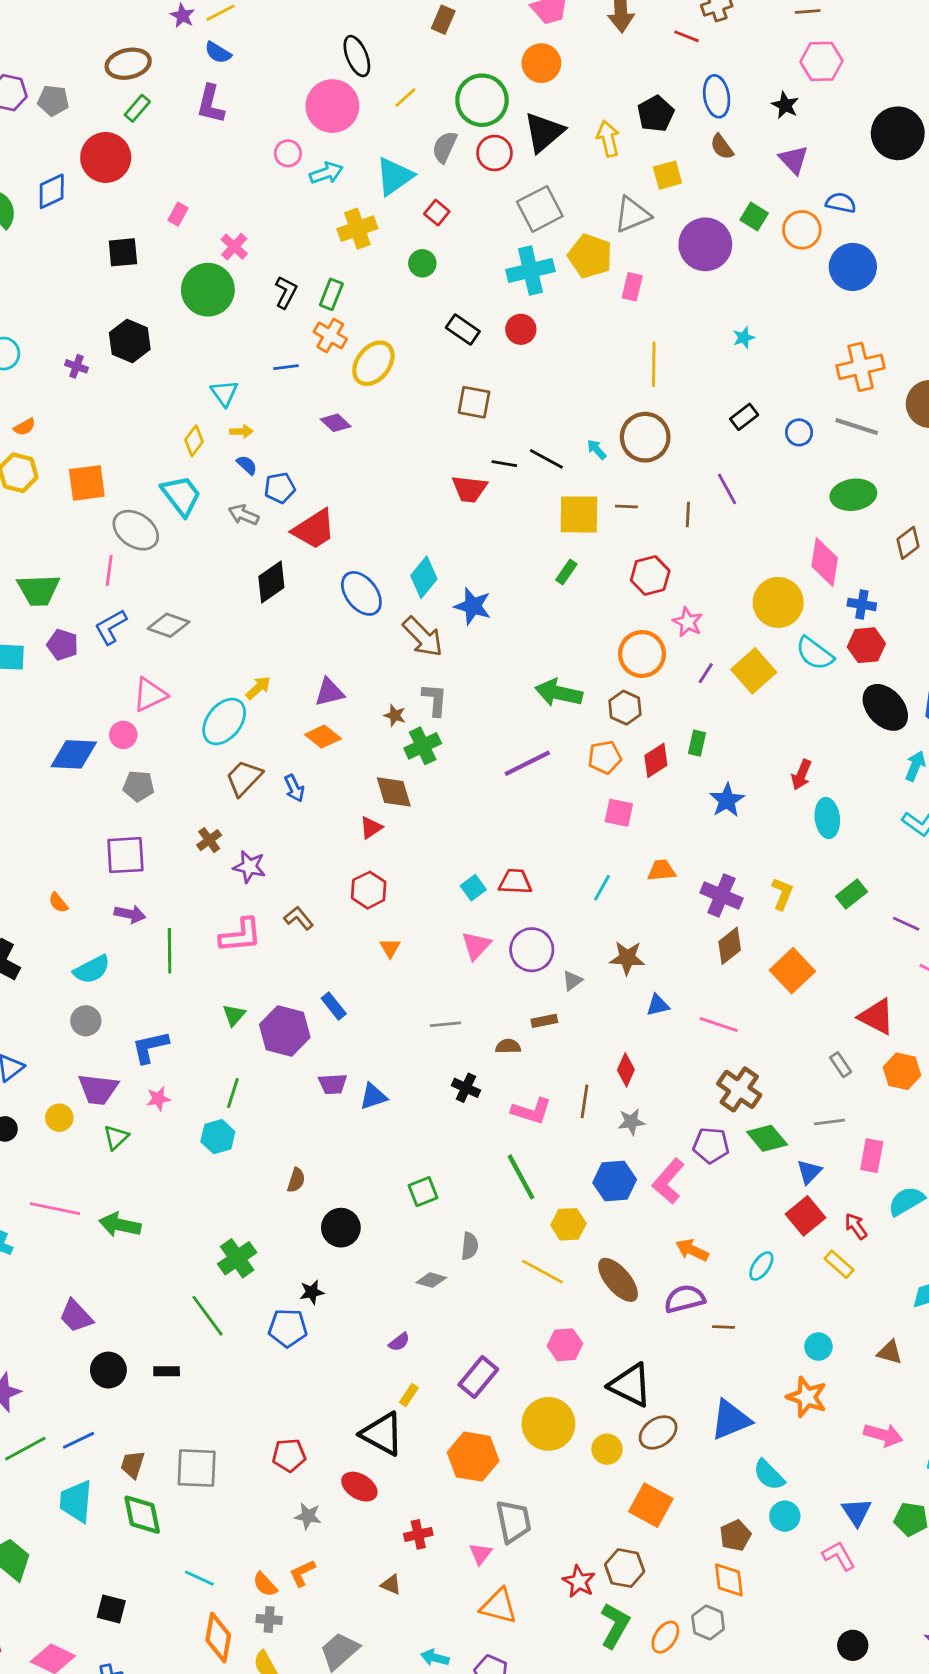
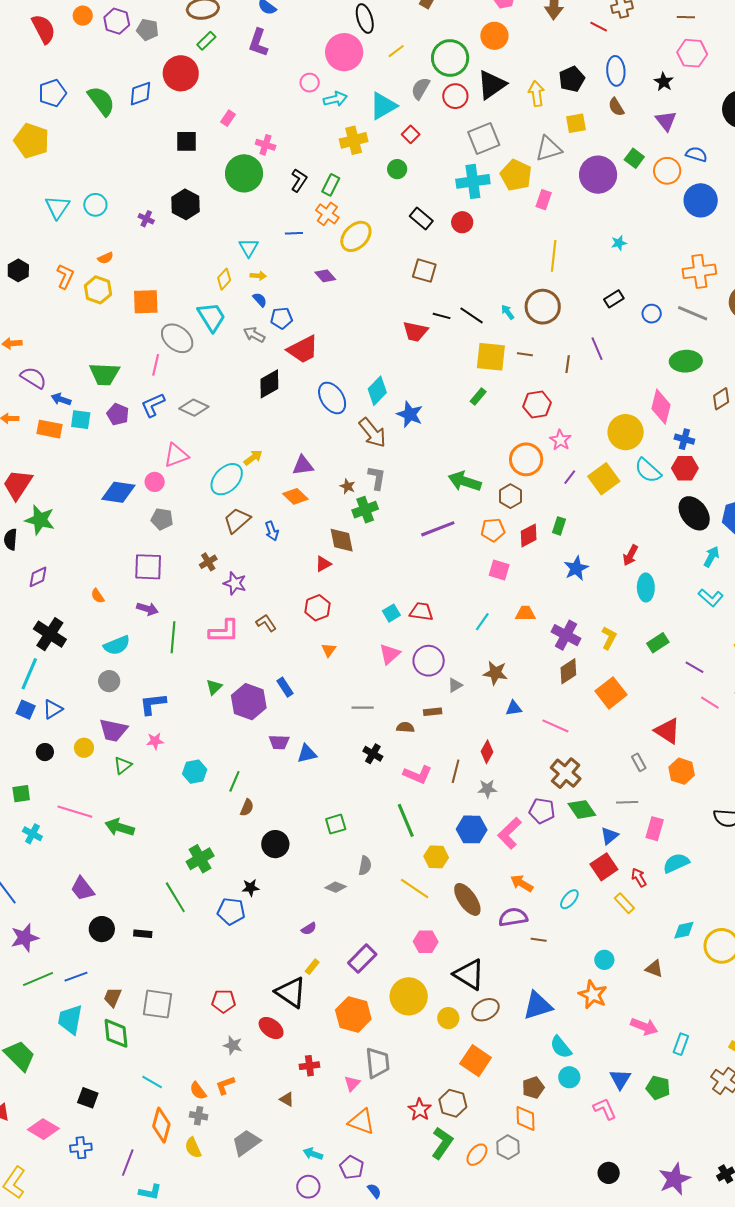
pink cross: (234, 247) -> (266, 145), turned -30
green line: (233, 1093) -> (234, 781), moved

